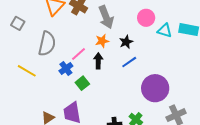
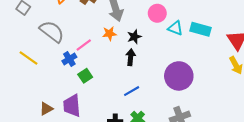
gray semicircle: (47, 44) -> (52, 32), turned -70
black arrow: (98, 61) -> (131, 57), moved
blue line: (129, 62) -> (132, 91), moved
purple circle: (155, 88) -> (179, 76), moved

